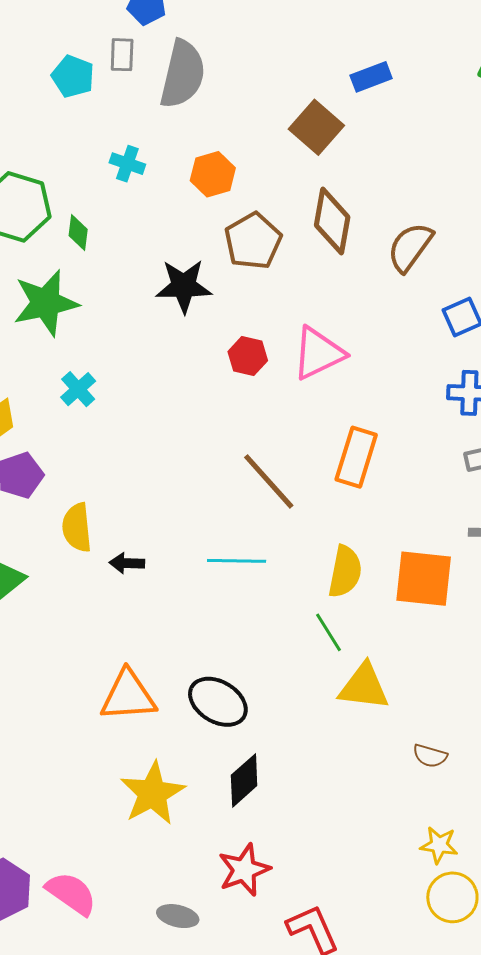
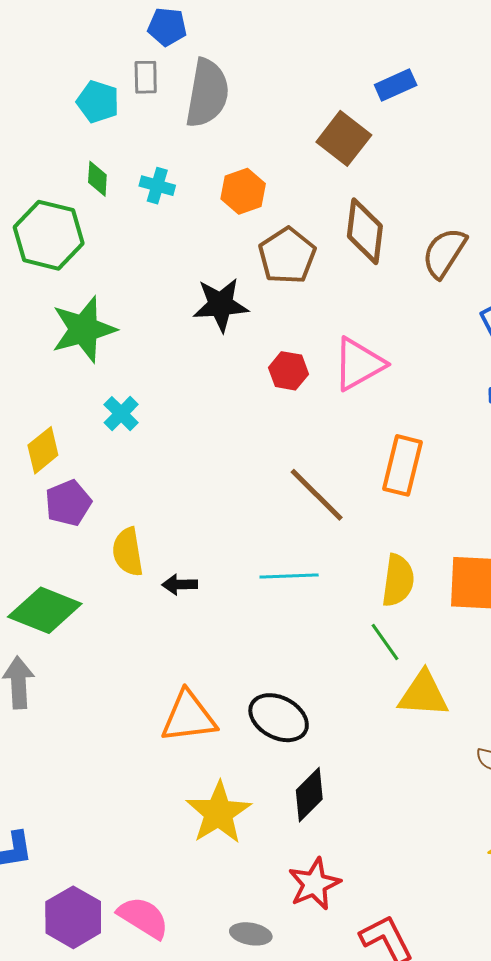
green diamond: (78, 232) -> (97, 179), moved

